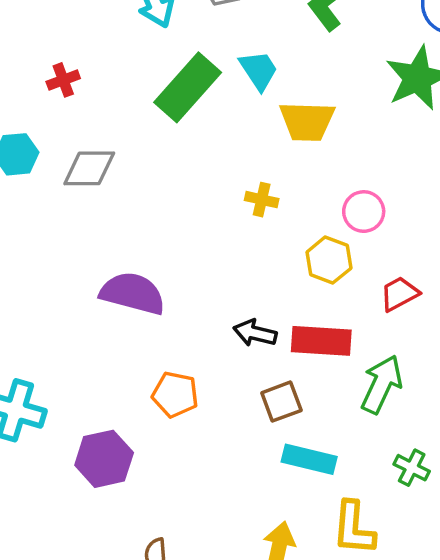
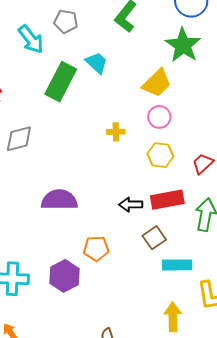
yellow trapezoid: (307, 121) -> (157, 83), moved, turned -32
pink circle: (364, 212) -> (159, 117), moved
purple hexagon: (104, 459) -> (64, 276), moved

